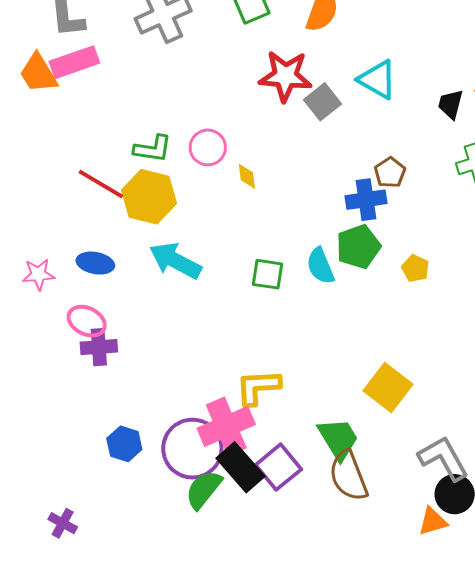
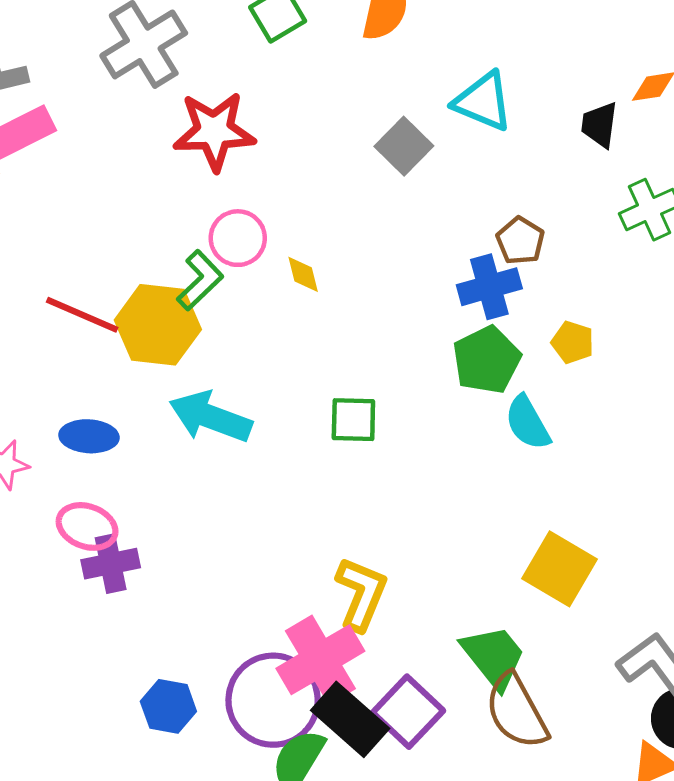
red star: (285, 76) -> (214, 131), moved
green L-shape: (153, 149) -> (200, 280), moved, turned -45
cyan semicircle: (320, 266) -> (528, 423), moved
yellow pentagon: (415, 268) -> (573, 342), moved
yellow L-shape: (258, 387) -> (361, 594), turned 123

